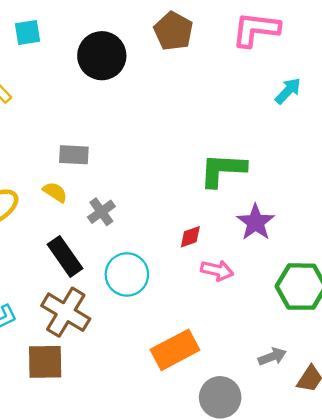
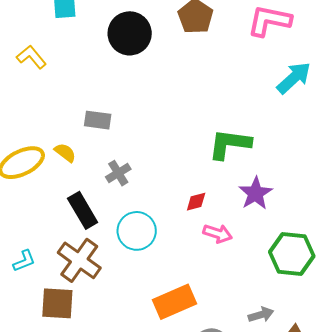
cyan arrow: (288, 91) -> (294, 78), size x1.4
yellow semicircle: (55, 192) -> (65, 153), moved

